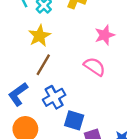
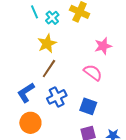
blue square: (74, 120) -> (88, 106), moved

